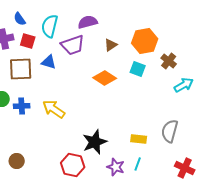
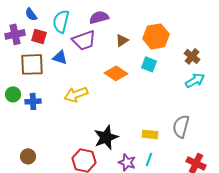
brown cross: (169, 61) -> (192, 56), moved
yellow arrow: (54, 109) -> (76, 94), moved, turned -55

